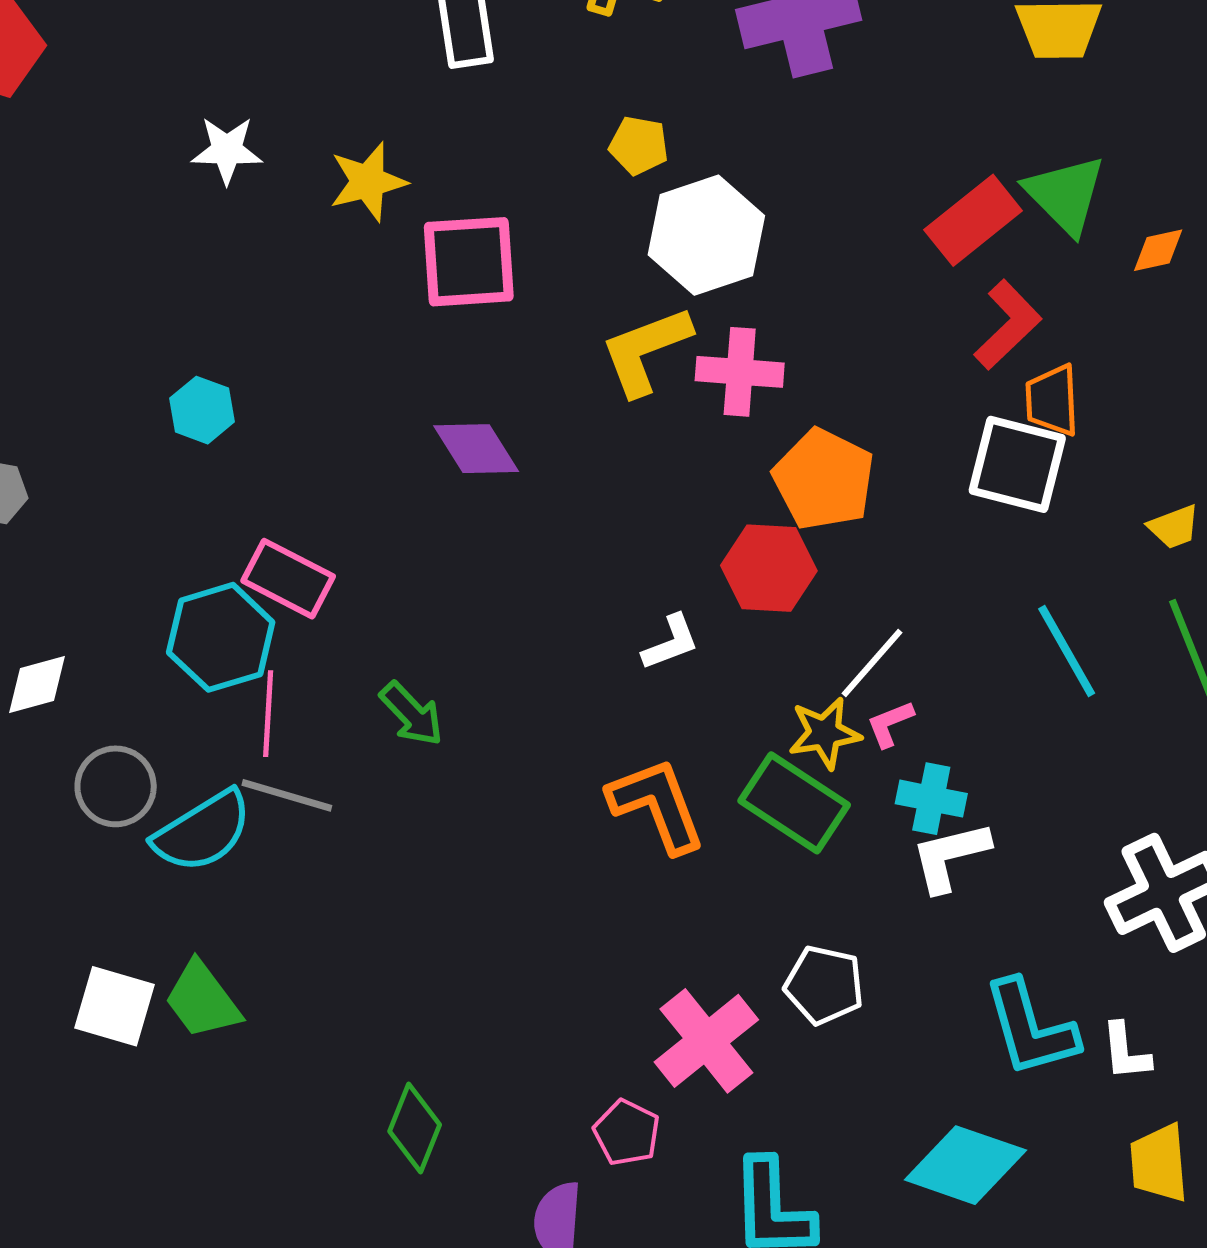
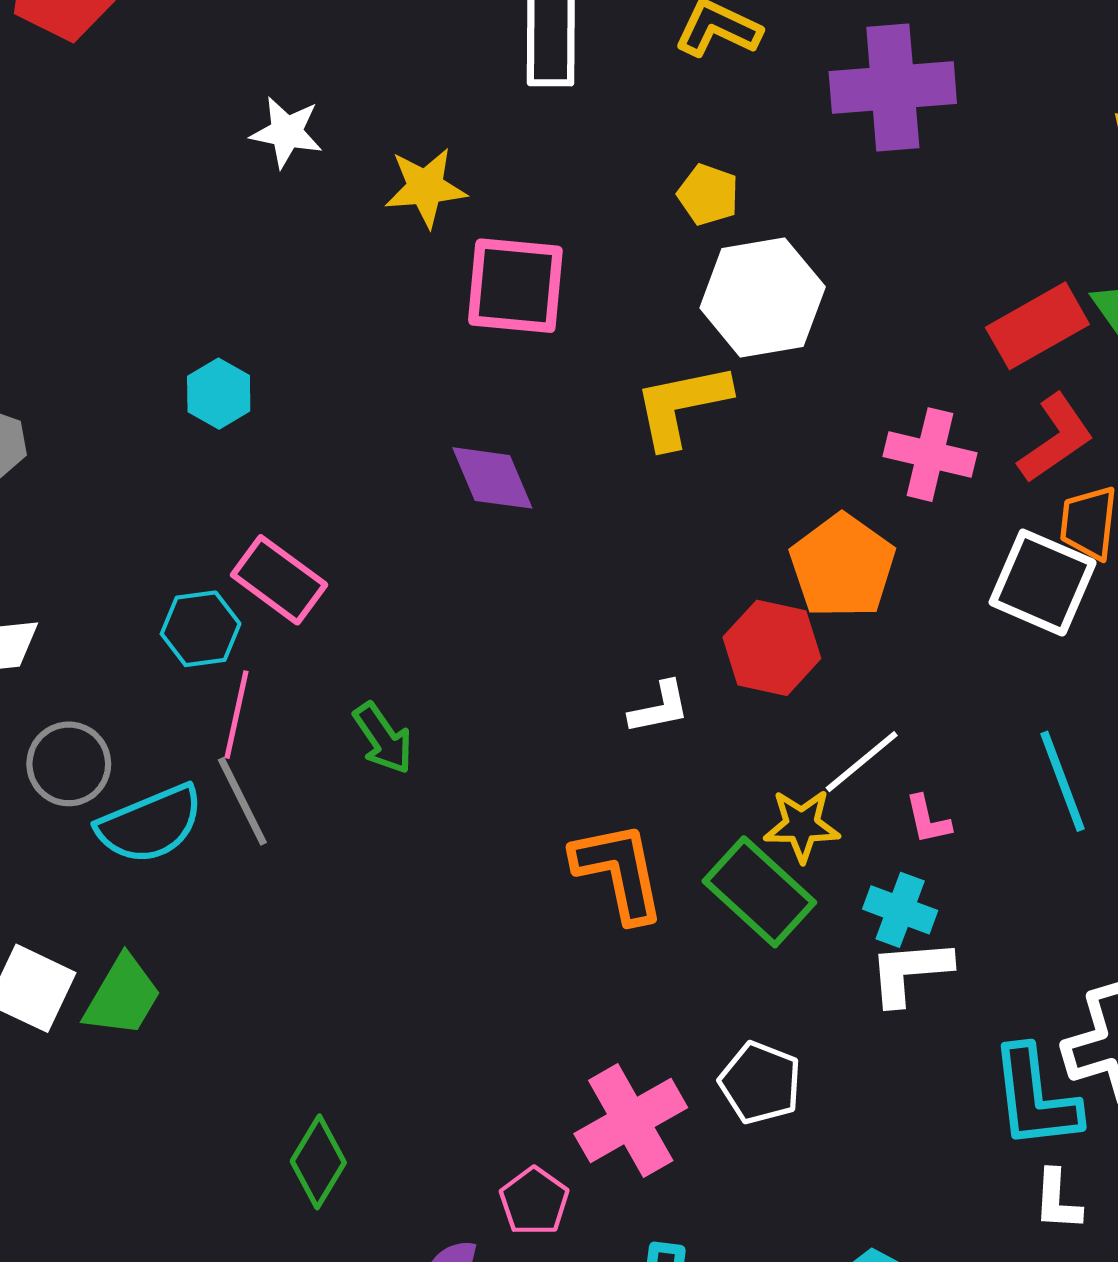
pink cross: (740, 372) -> (930, 455), moved
cyan hexagon: (221, 637) -> (201, 629), size x0.7
pink L-shape: (890, 724) -> (928, 820), moved, turned -90
gray line: (287, 795) -> (242, 801), turned 38
green trapezoid: (202, 1000) -> (122, 996), turned -122
cyan L-shape: (1030, 1028) -> (1035, 1098), moved

